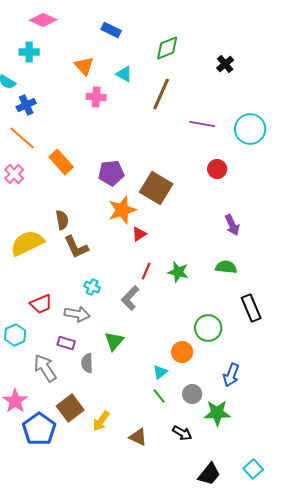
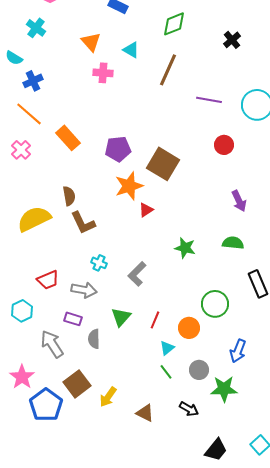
cyan cross: (29, 52) -> (36, 28), turned 36
red line: (146, 271) -> (155, 320), moved

